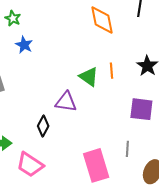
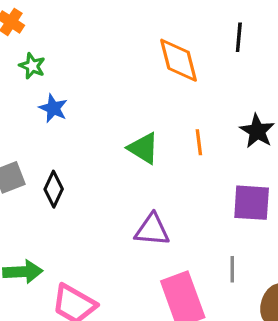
green triangle: (89, 77) -> (143, 148), moved
purple triangle: (66, 102) -> (152, 230), moved
black diamond: (43, 126) -> (54, 189), moved

